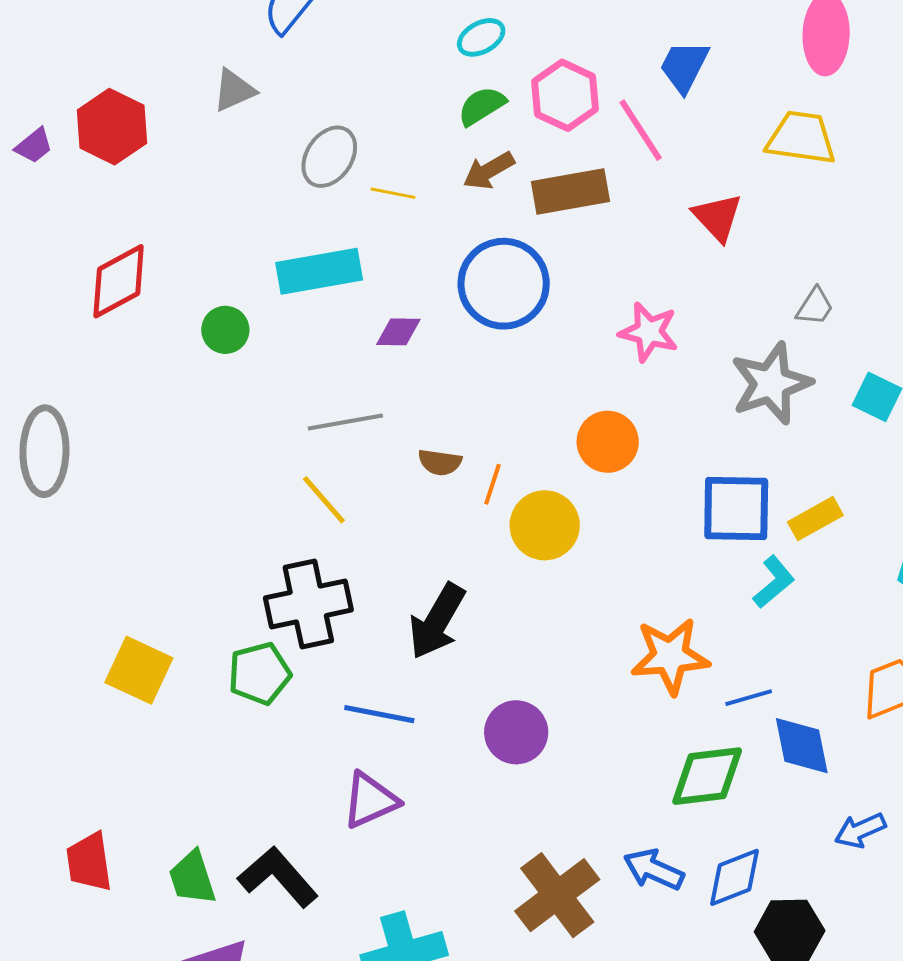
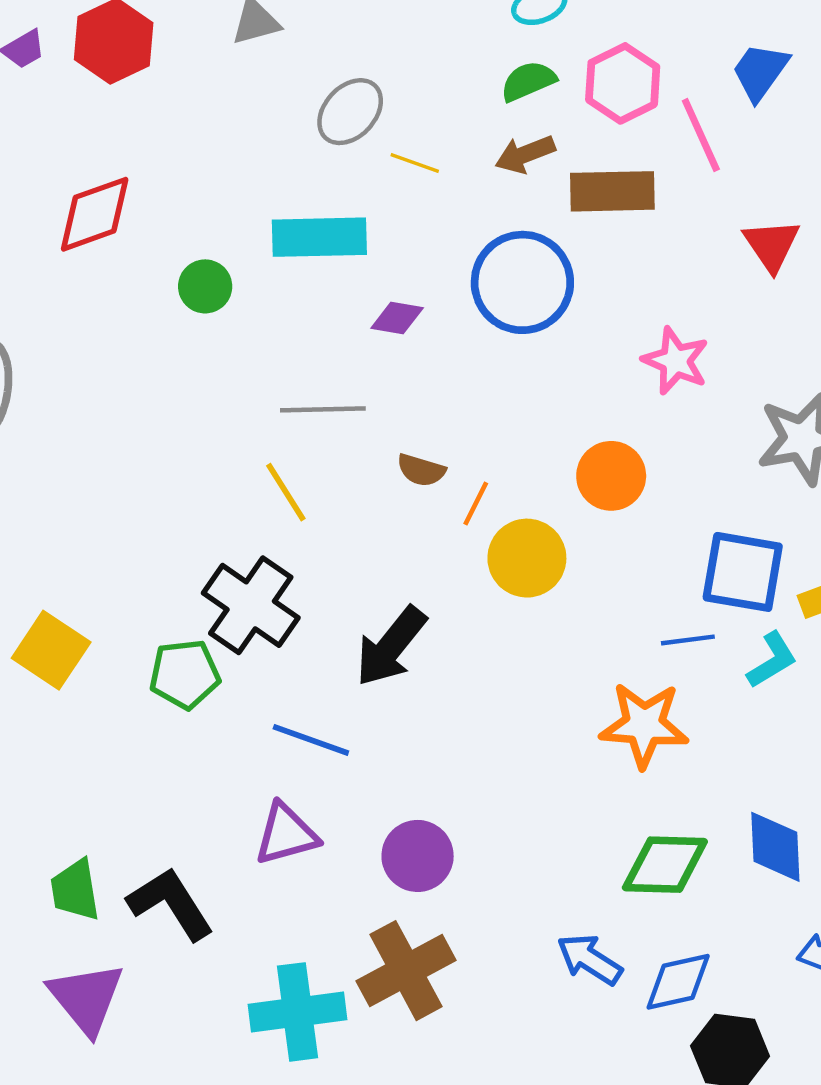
black cross: (308, 604) -> (251, 605), turned 38
blue line: (749, 698) -> (688, 640), moved
purple circle: (516, 732) -> (418, 856), moved
brown cross: (557, 895) -> (406, 971), moved

